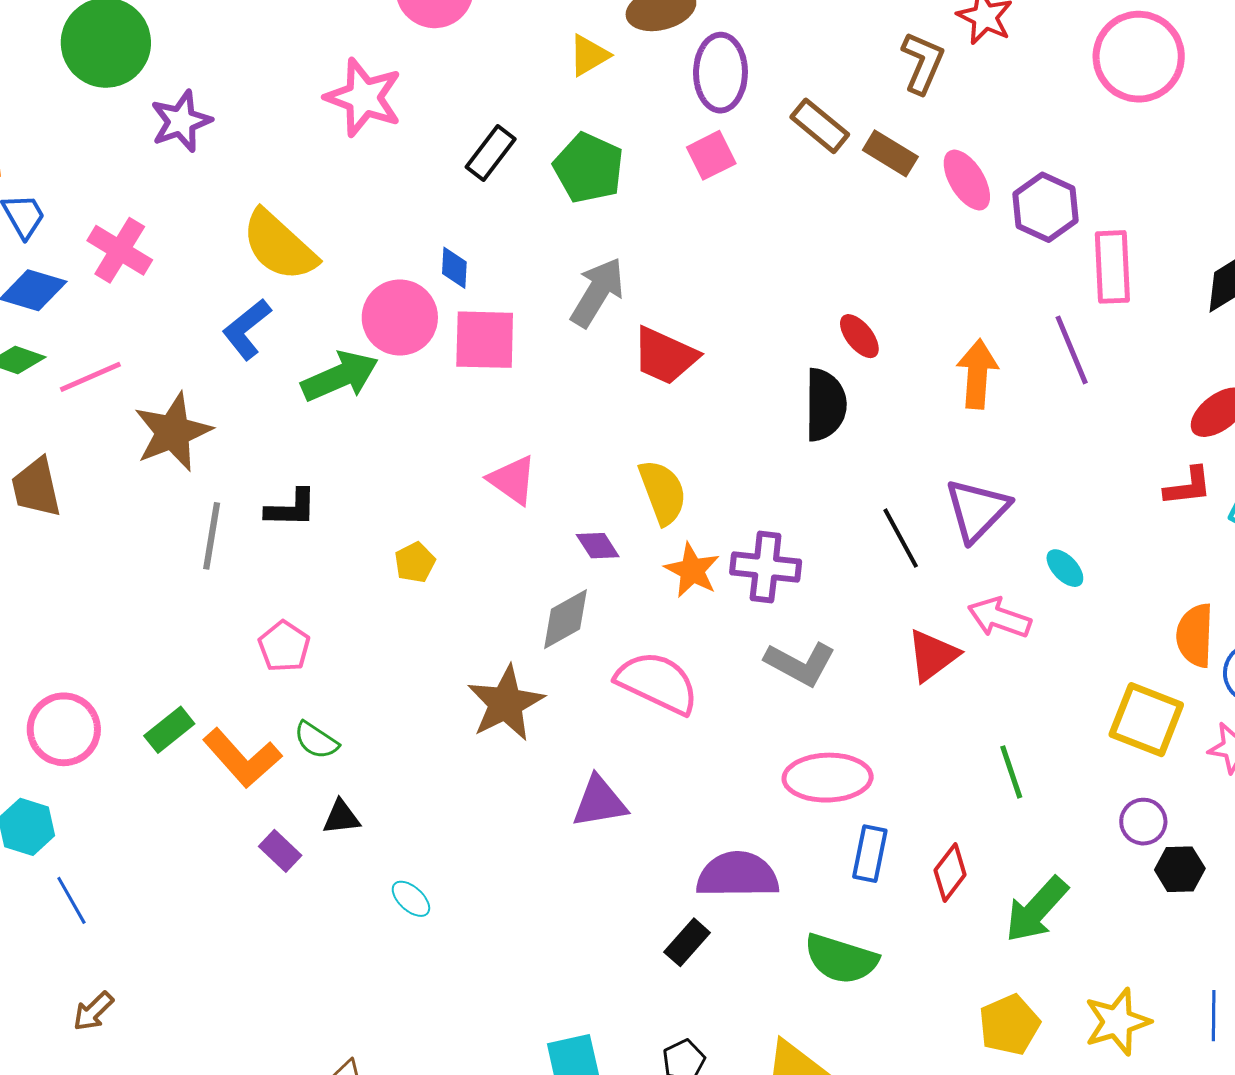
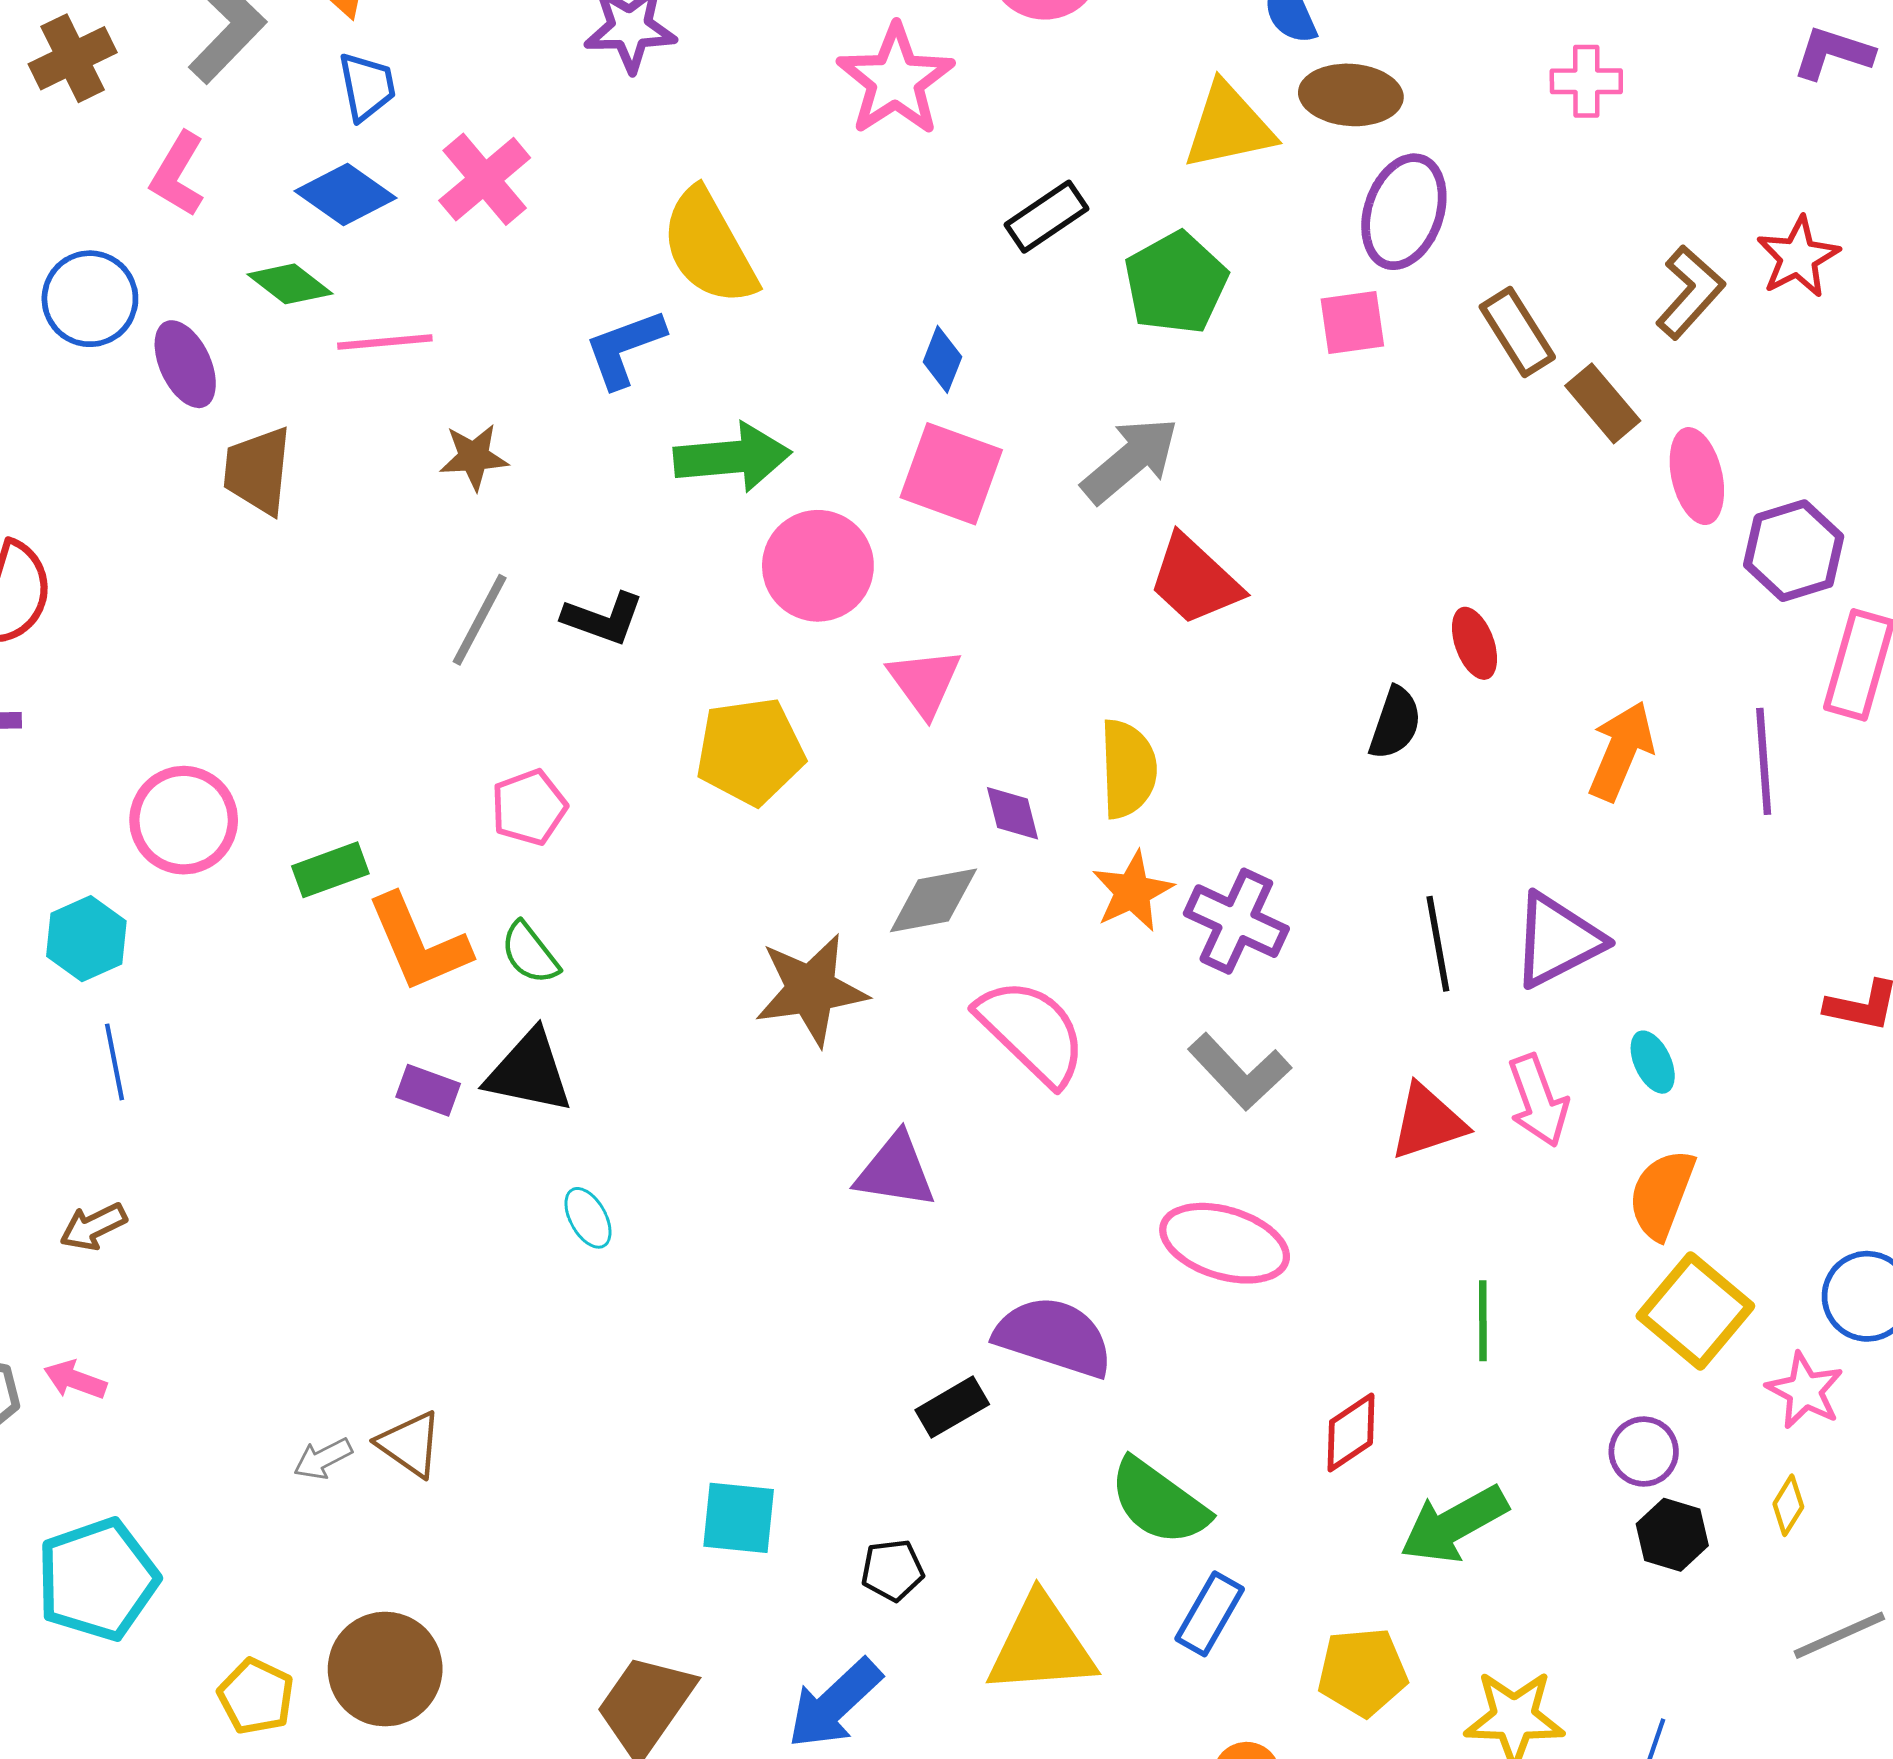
yellow triangle: (589, 55) -> (1229, 126), size x1.5
pink circle: (400, 317) -> (818, 566), moved
black semicircle: (825, 405) -> (1395, 723), size x0.7
brown star: (173, 432) -> (474, 457), size x0.6
yellow pentagon: (415, 562) -> (750, 751), size x1.8
pink arrow: (999, 618) -> (1538, 1101), turned -148
orange semicircle: (1195, 635) -> (1662, 1194), moved
black triangle: (341, 817) -> (529, 1072), size x1.6
purple rectangle: (280, 851) -> (428, 1090), turned -42
blue rectangle: (870, 854) -> (1210, 1614), moved

